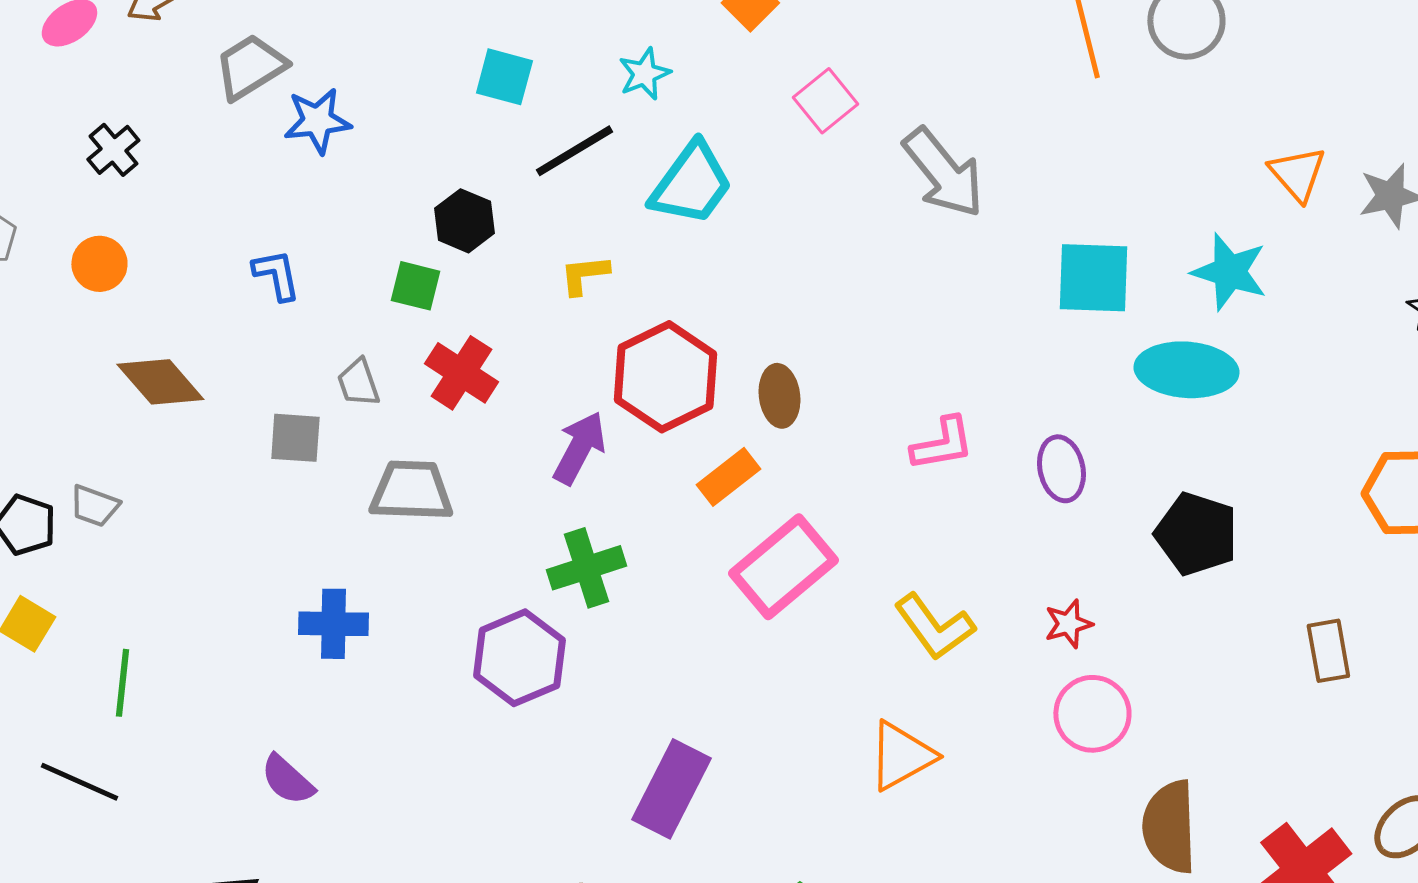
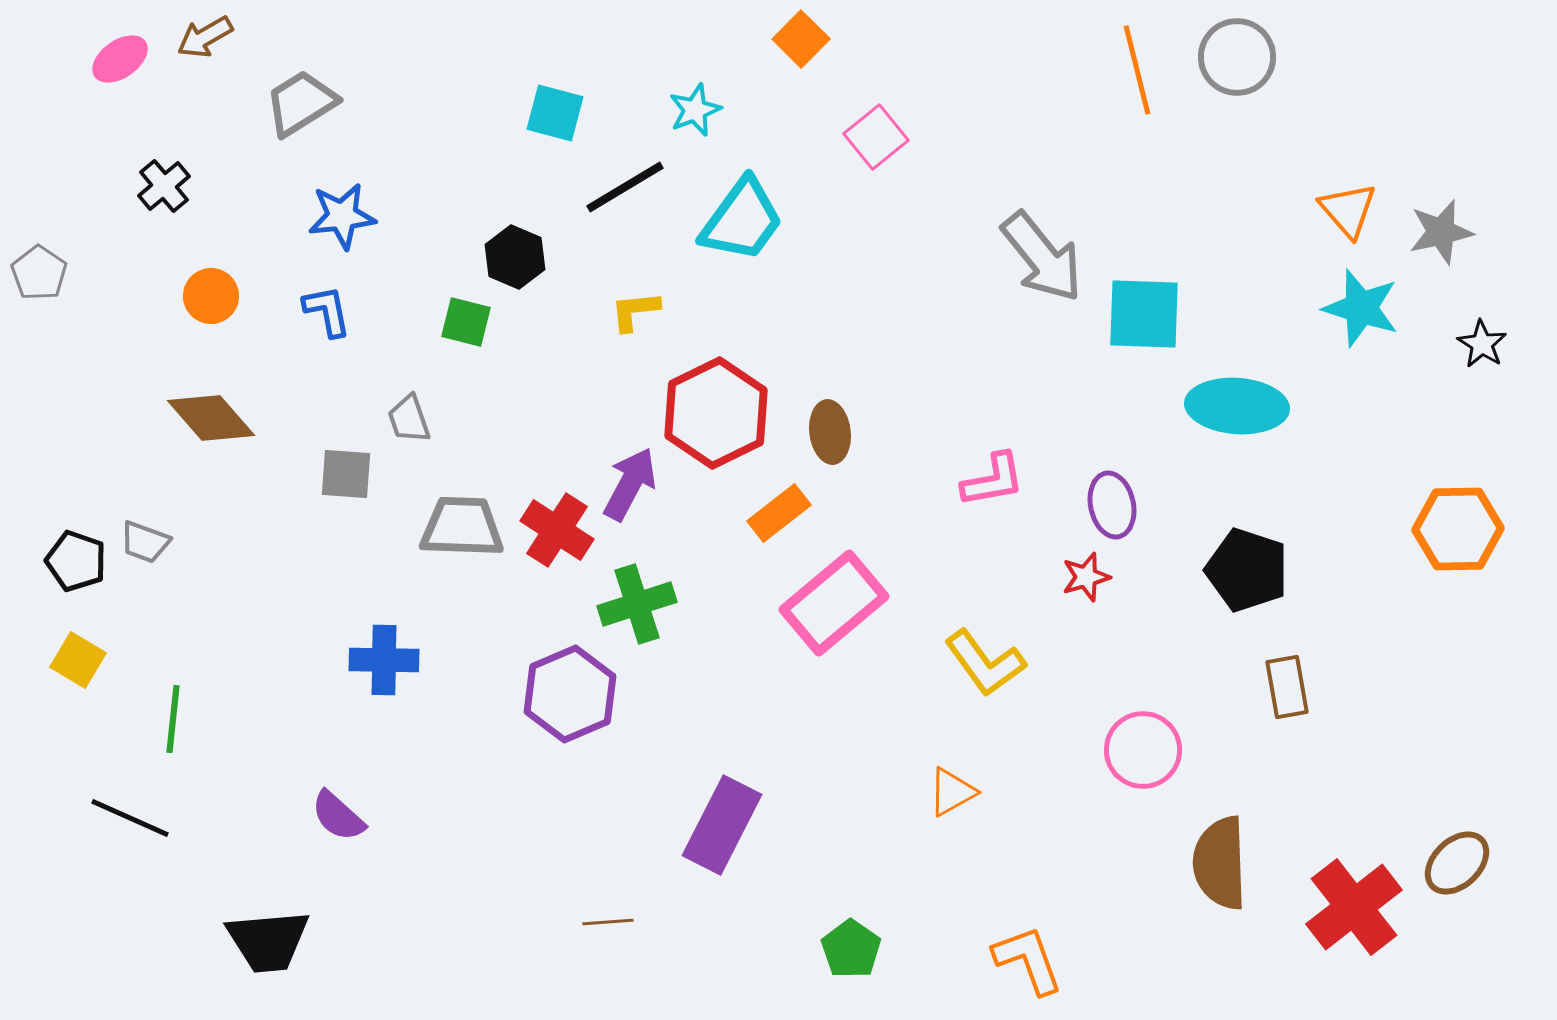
blue star: (317, 121) -> (342, 216), moved
gray arrow: (943, 173) -> (1042, 257), moved
orange circle: (99, 264) -> (211, 296), moved
cyan star: (1229, 272) -> (1361, 308), moved
red cross: (461, 373) -> (557, 530), moved
red star: (1068, 624) -> (1086, 577), moved
brown rectangle: (1328, 651) -> (1287, 687), moved
orange triangle: (901, 756) -> (952, 792), size x0.7

